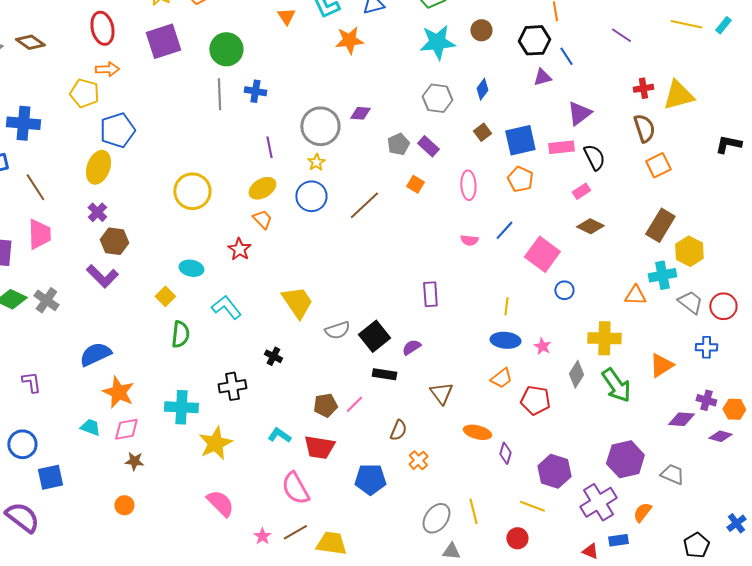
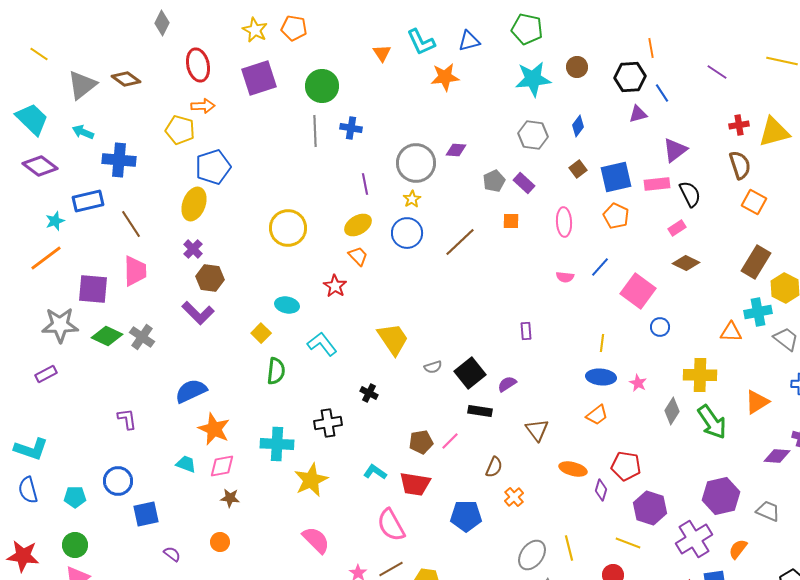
orange square: (658, 165) -> (754, 202), turned -35
orange square: (415, 184) -> (511, 221), turned -30
purple rectangle: (430, 294) -> (526, 331), size x0.7
gray semicircle: (337, 330) -> (433, 367), size x0.7
red pentagon: (535, 400) -> (626, 466), moved
purple semicircle: (22, 517) -> (172, 554), moved, size x0.5

